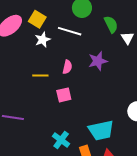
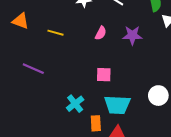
yellow line: (40, 75) -> (55, 33), moved
pink square: (64, 95) -> (104, 75), moved

